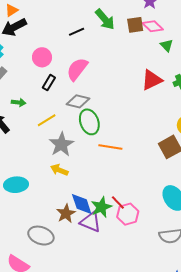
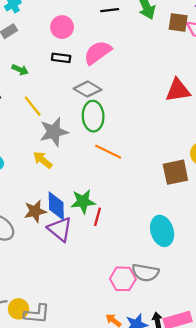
black rectangle: (49, 83) -> (61, 58), turned 49
yellow line: (47, 120) -> (33, 106), moved, turned 66
red line: (118, 203) -> (97, 217), turned 42
green star: (101, 207) -> (83, 202), moved
pink hexagon: (128, 214) -> (123, 279), moved

